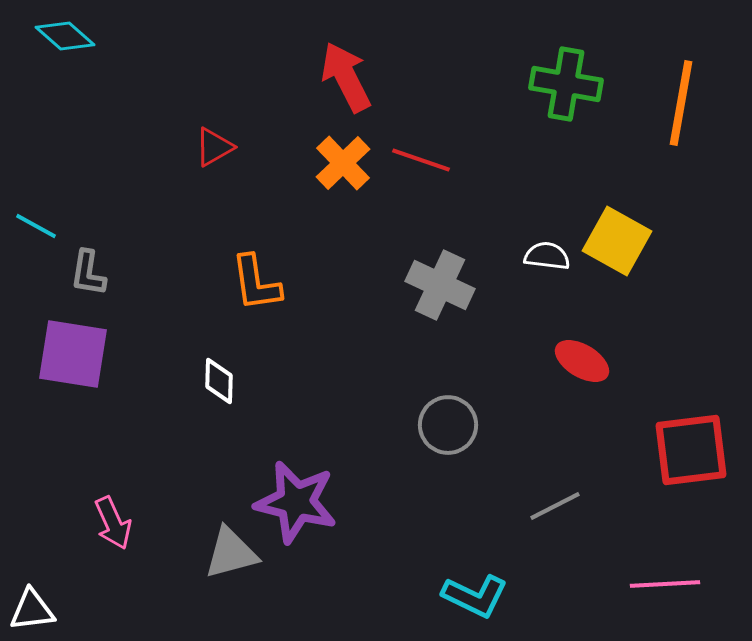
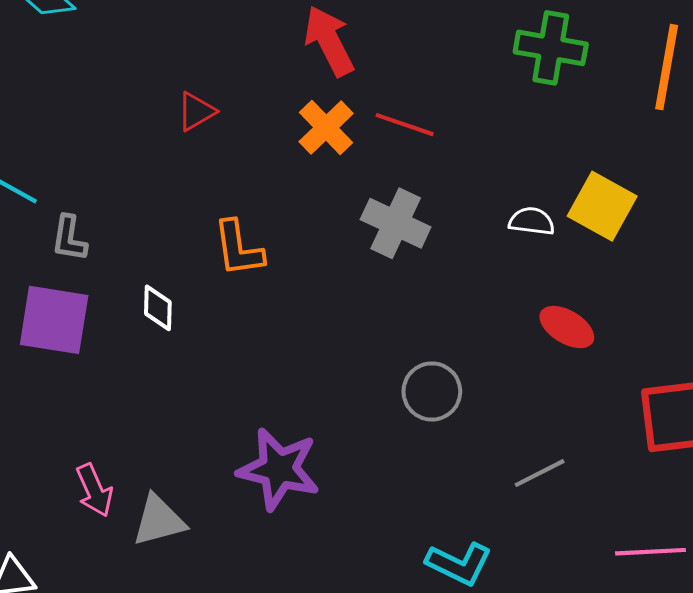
gray cross: (440, 285) -> (396, 223), moved
white diamond: (219, 381) -> (158, 308), moved
gray triangle: (231, 553) -> (159, 520), moved

